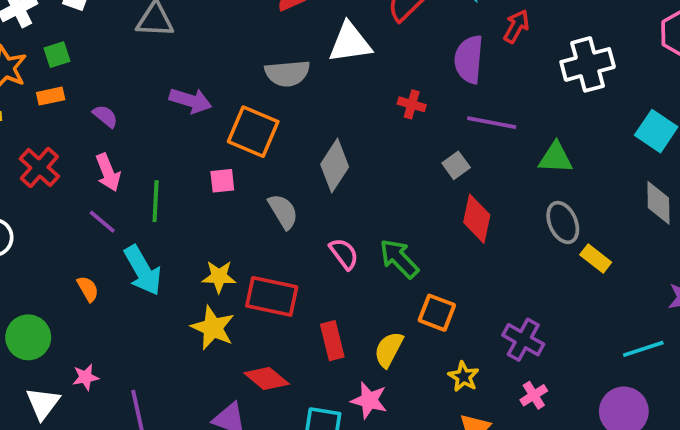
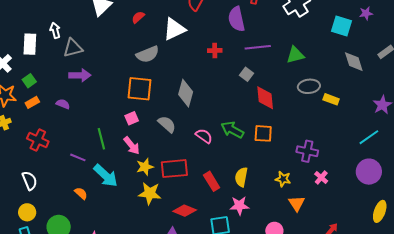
purple arrow: (191, 101) -> (80, 75), moved
pink arrow: (108, 172) -> (132, 146), moved
gray ellipse: (563, 222) -> (309, 86), turned -55
orange square: (437, 313) -> (263, 133), moved

